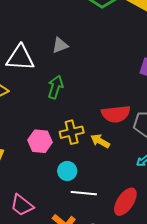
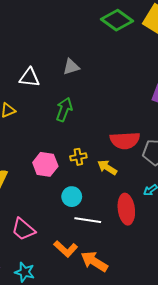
white triangle: (20, 58) -> (29, 78), size x0.7
yellow cross: (72, 132) -> (78, 157), size x0.7
red ellipse: (125, 202) -> (126, 209), moved, turned -44

